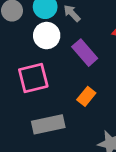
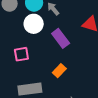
pink square: (33, 78) -> (21, 54), size x0.7

